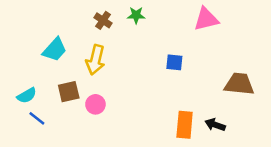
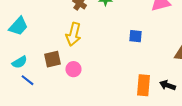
cyan trapezoid: (55, 50) -> (18, 26), moved

